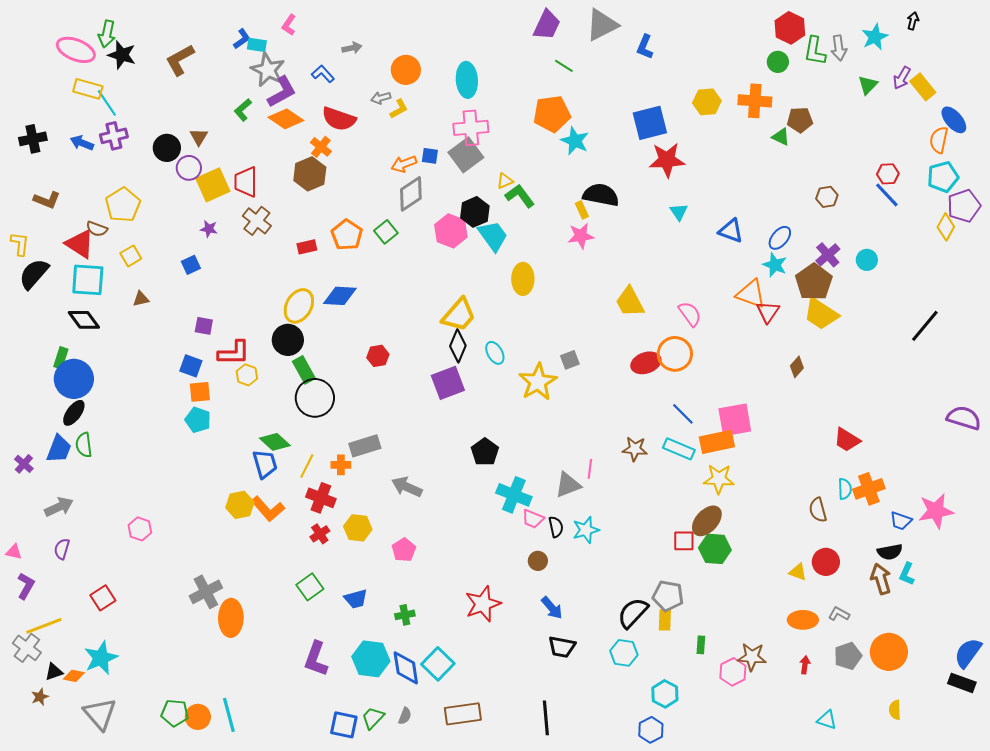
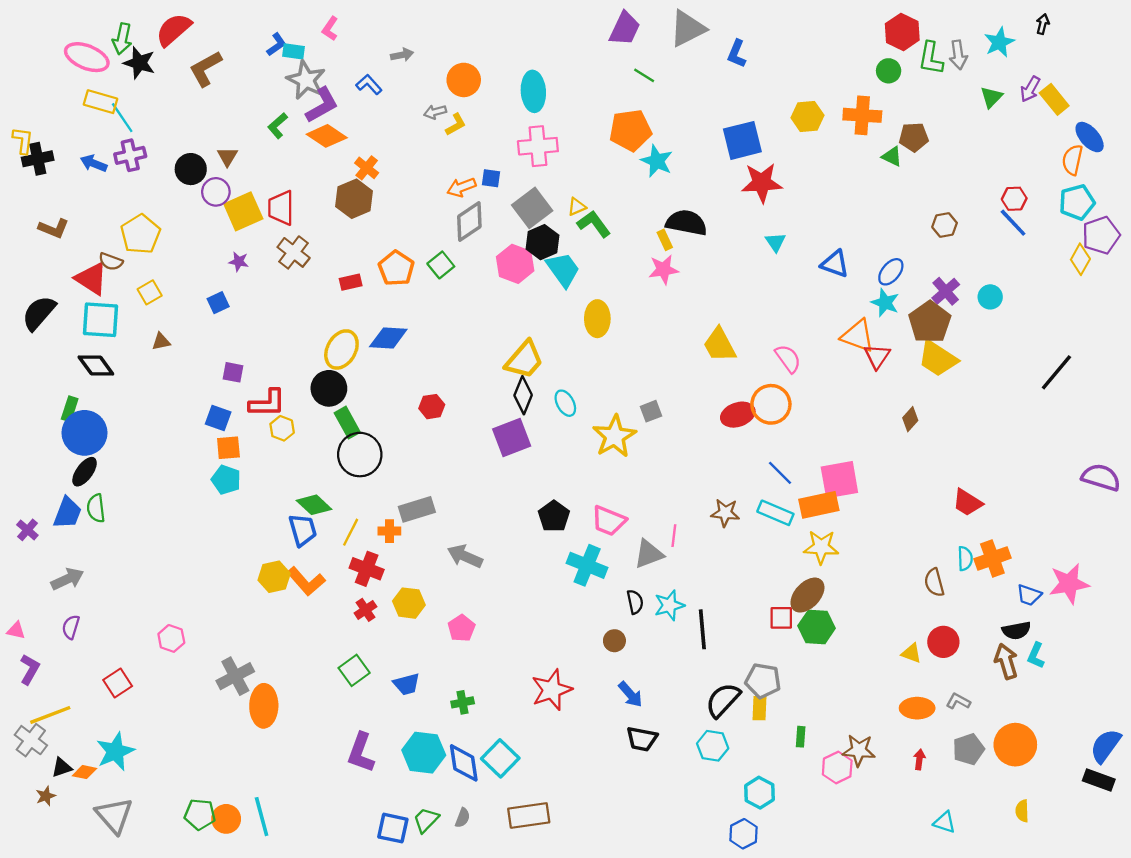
red semicircle: (339, 119) -> (174, 30), moved, turned 120
gray square: (466, 155) -> (532, 208), moved
yellow L-shape: (20, 244) -> (23, 140), moved
pink trapezoid: (533, 519) -> (609, 521), moved, size x1.4
pink hexagon: (140, 529) -> (171, 638), moved
black line: (546, 718) -> (702, 629), moved

